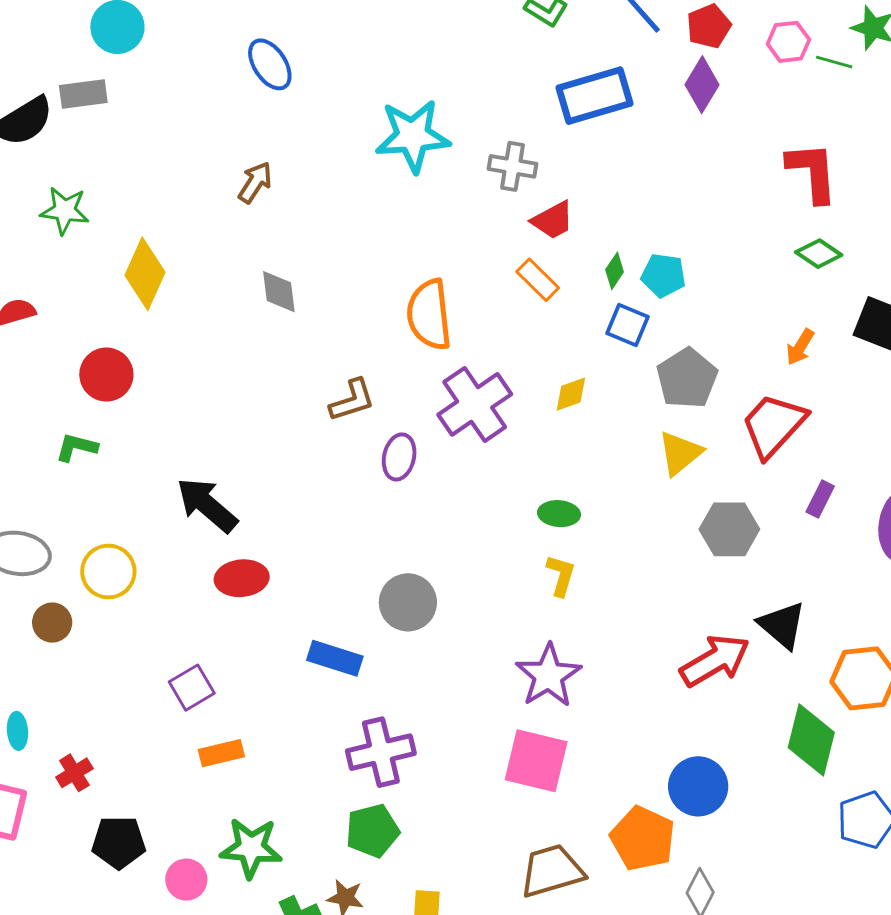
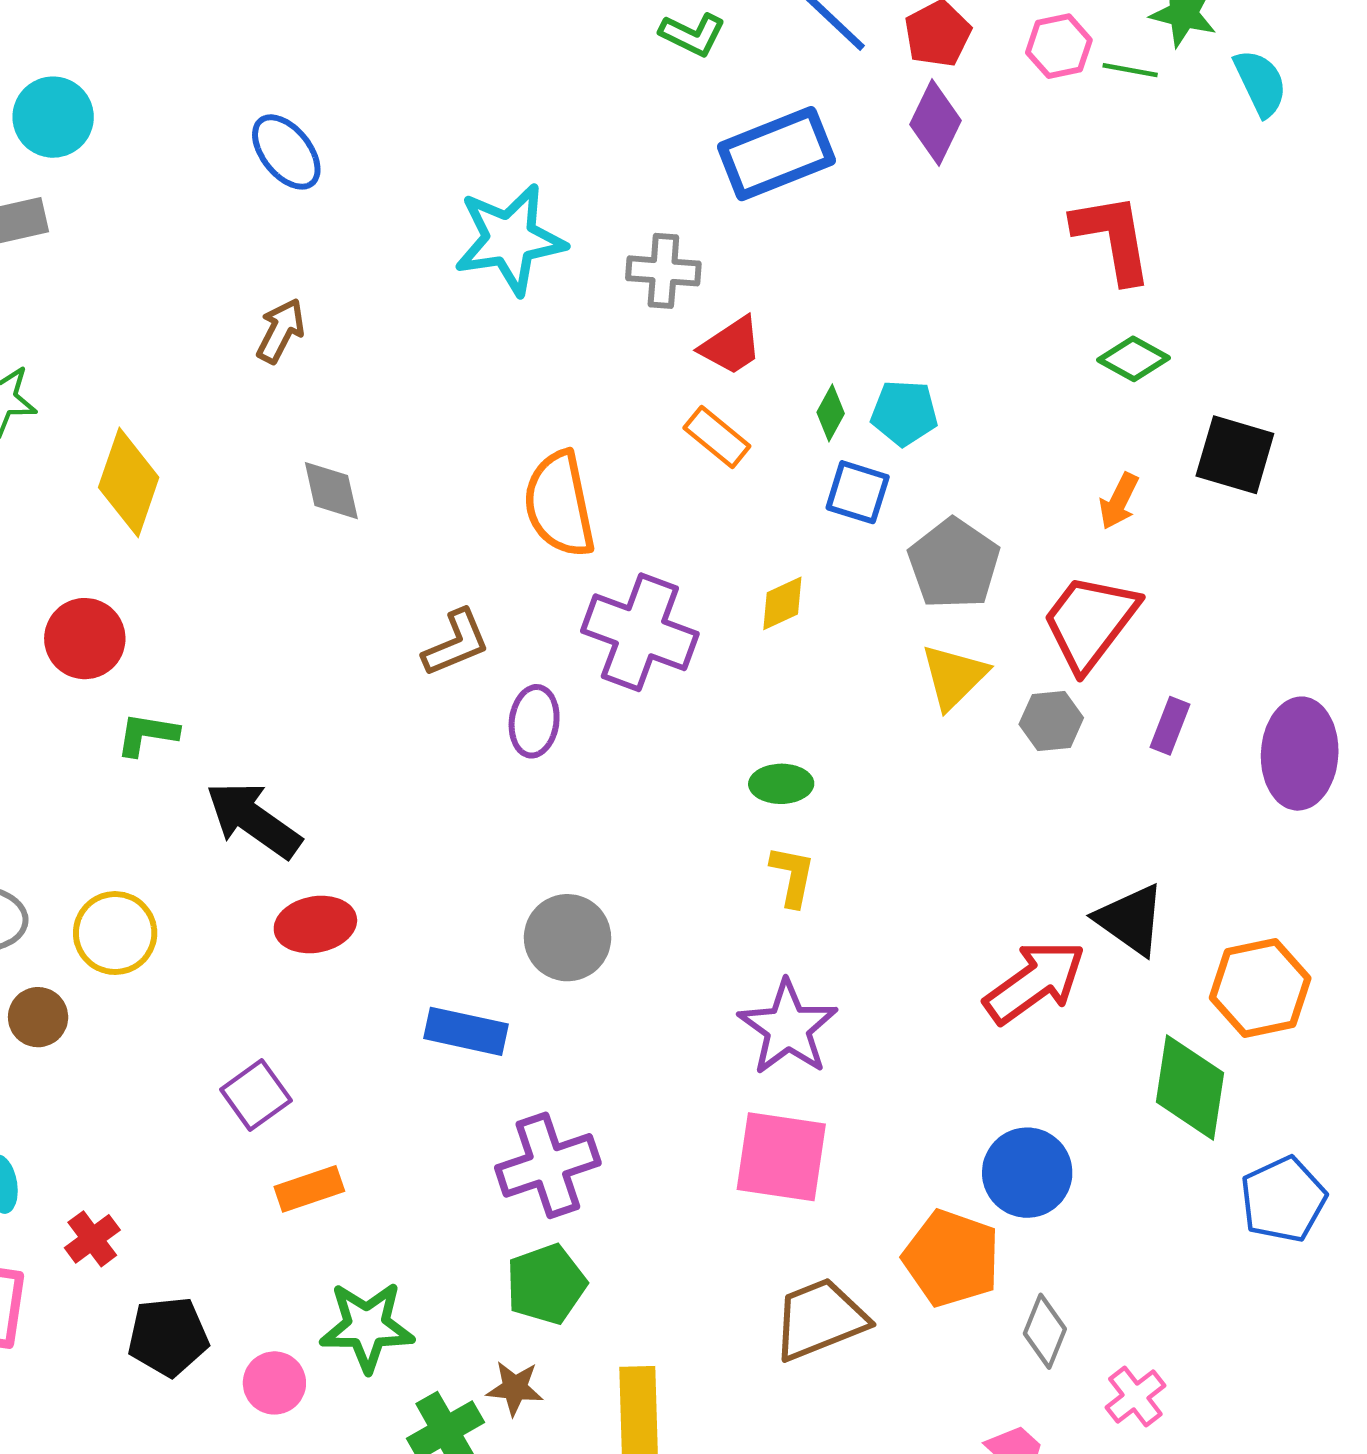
purple cross: (475, 404) -> (640, 632), turned -30
green L-shape: (77, 447) -> (147, 734), moved
gray hexagon: (729, 529) -> (1051, 721), moved, size x0.7

